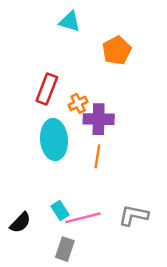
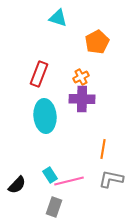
orange cross: (78, 103) -> (81, 77), moved
orange line: (97, 156) -> (103, 149), moved

